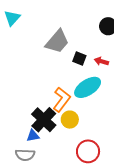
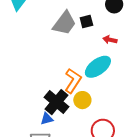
black square: (79, 58) -> (86, 22), moved, turned -32

